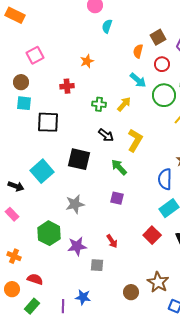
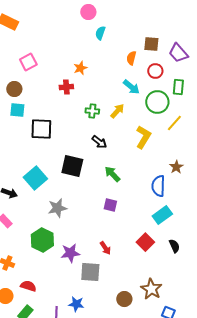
brown square: (158, 37) -> (151, 44), turned 35
red cross: (67, 86) -> (66, 87), moved
yellow L-shape: (135, 140) -> (143, 137), moved
gray star: (75, 204) -> (57, 208), moved
gray square: (97, 265) -> (90, 272), size x1.5

